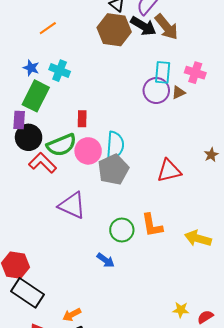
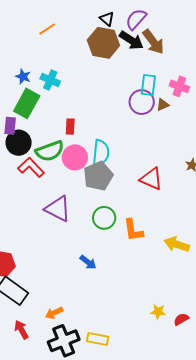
orange line: (48, 28) -> (47, 29), moved
red triangle: (169, 171) -> (151, 179), turned 35
green circle: (122, 230) -> (104, 218), moved

